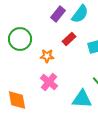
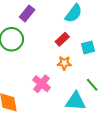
purple rectangle: (58, 14) -> (27, 13), moved
orange star: (47, 56) -> (64, 63), moved

